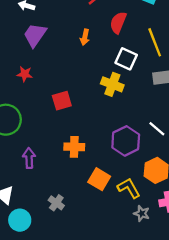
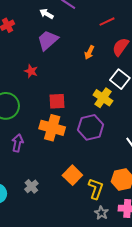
purple hexagon: (126, 141) -> (91, 127), moved
orange cross: (74, 147) -> (52, 128), moved, size x1.4
yellow L-shape: (129, 188) -> (96, 189), turned 35

